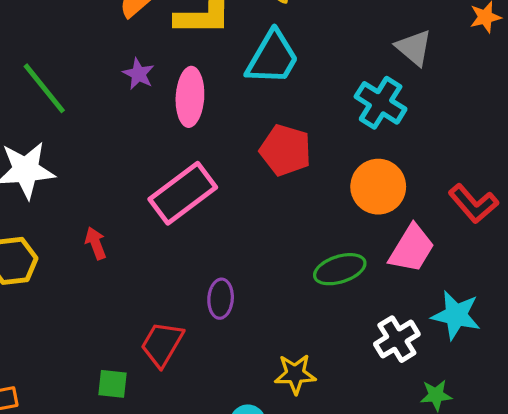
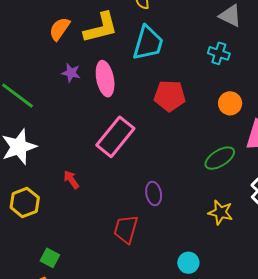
cyan cross: (381, 103) -> (219, 53), size x0.7
orange circle: (378, 187) -> (230, 103), size x0.7
yellow star: (295, 374) -> (220, 212), moved, turned 30
green square: (112, 384) -> (50, 258), moved, turned 36

